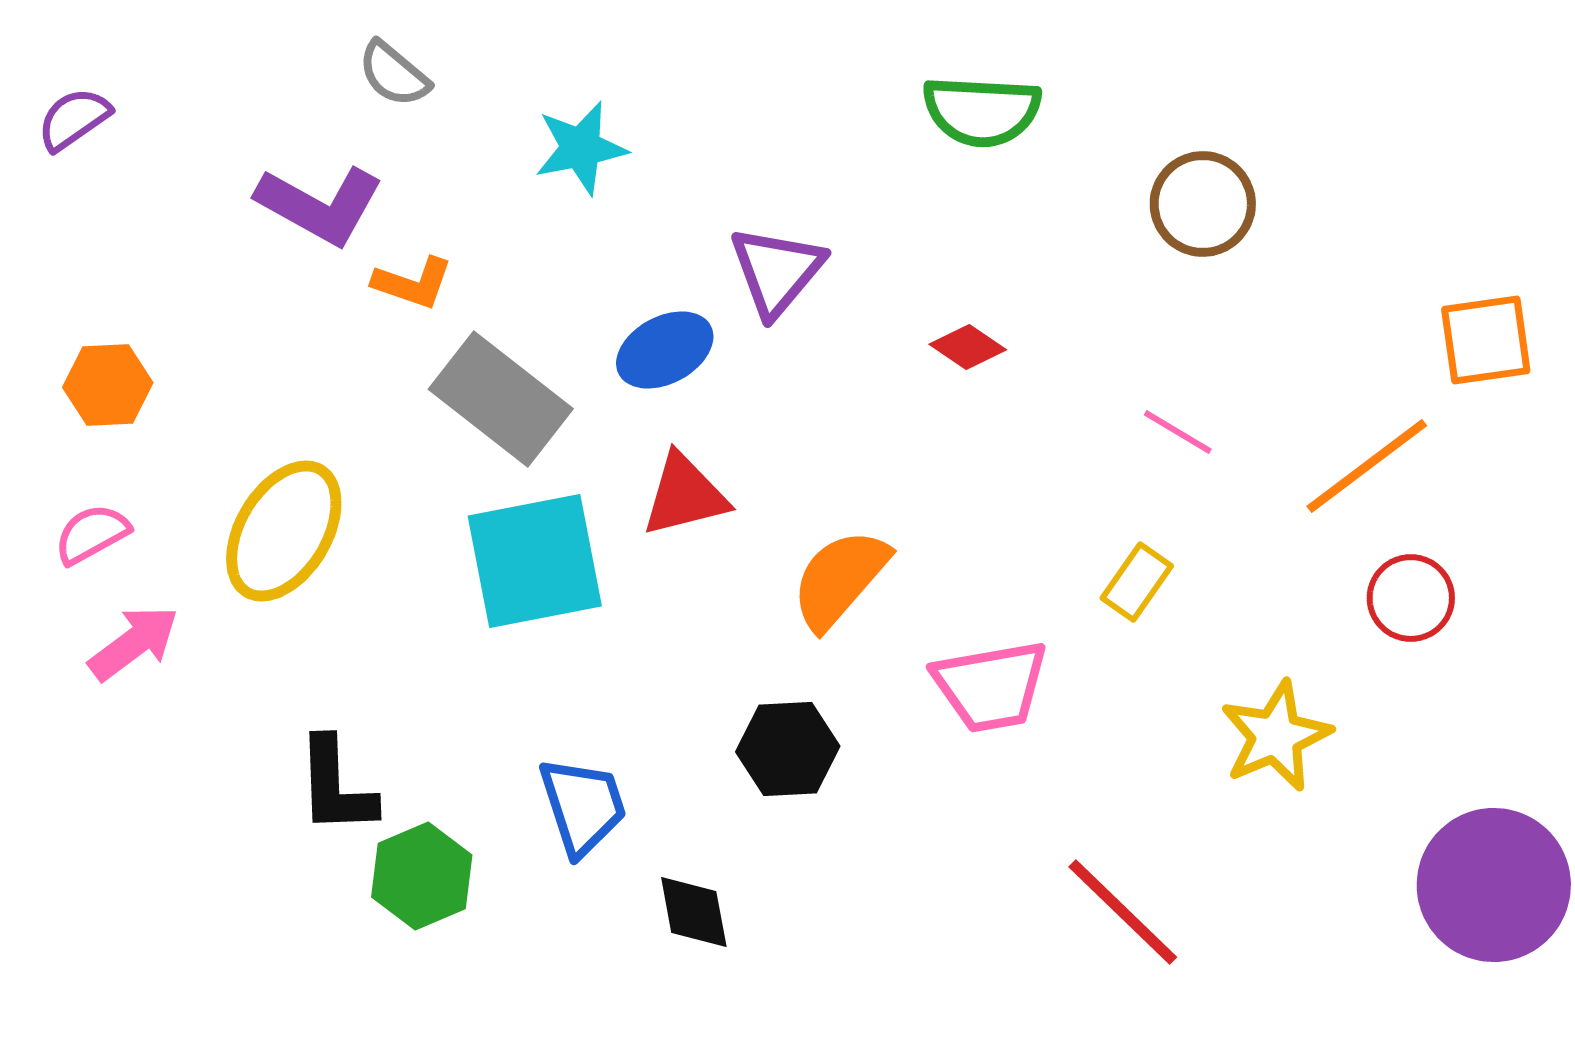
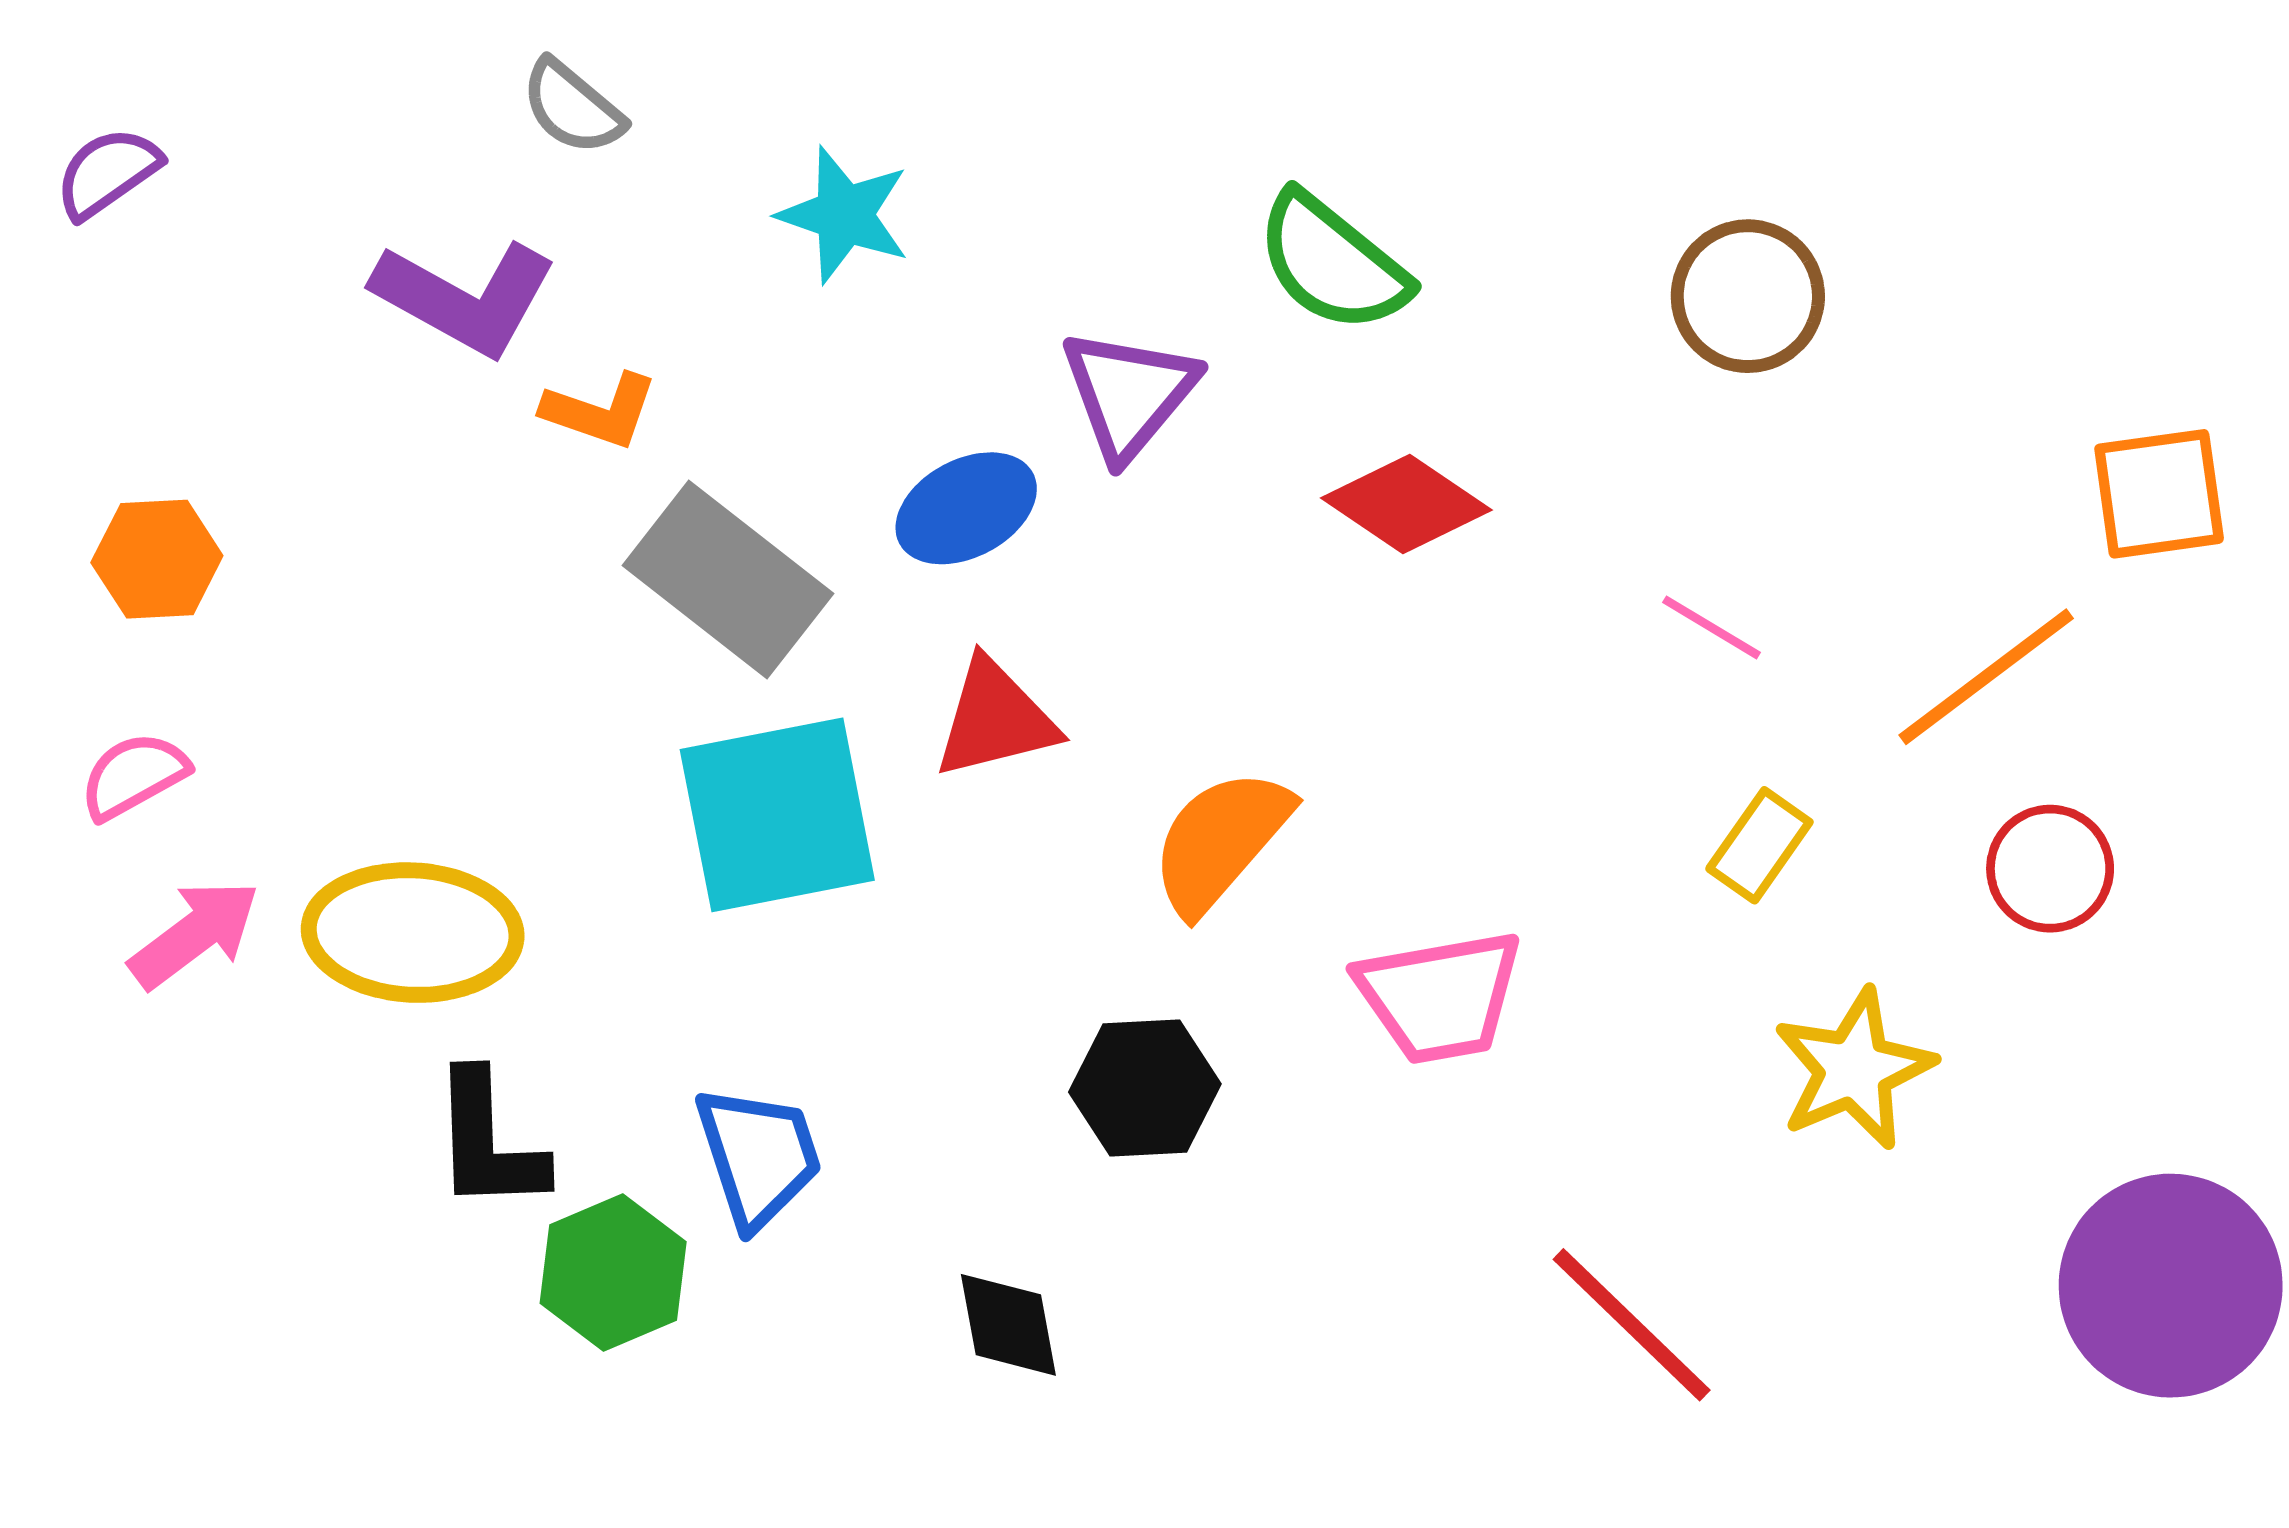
green semicircle: (982, 111) -> (1332, 263), moved, turned 36
cyan star: (581, 148) -> (844, 215), turned 30
red diamond: (968, 347) -> (1406, 504), size x1.5
yellow ellipse: (284, 531) -> (413, 933), moved, turned 62
yellow rectangle: (1137, 582) -> (1759, 845), moved
blue trapezoid: (583, 806) -> (758, 1156), moved

